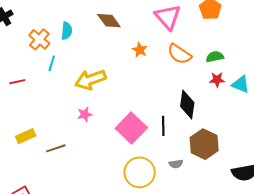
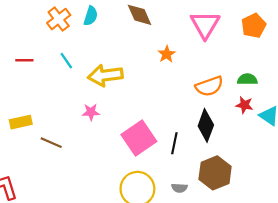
orange semicircle: (179, 54) -> (209, 86), moved, turned -65
cyan line: (52, 63) -> (66, 61), moved, turned -63
brown line: (56, 148) -> (51, 143), turned 30

